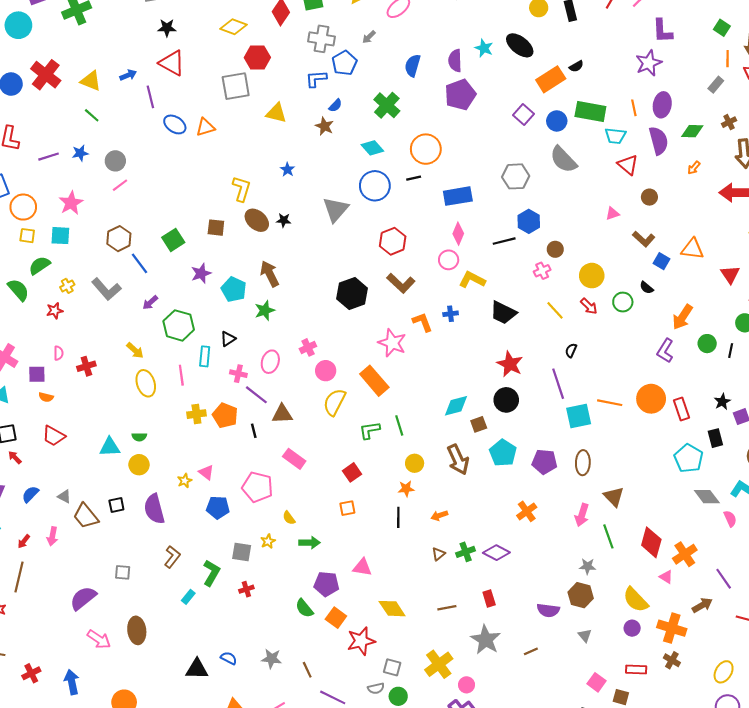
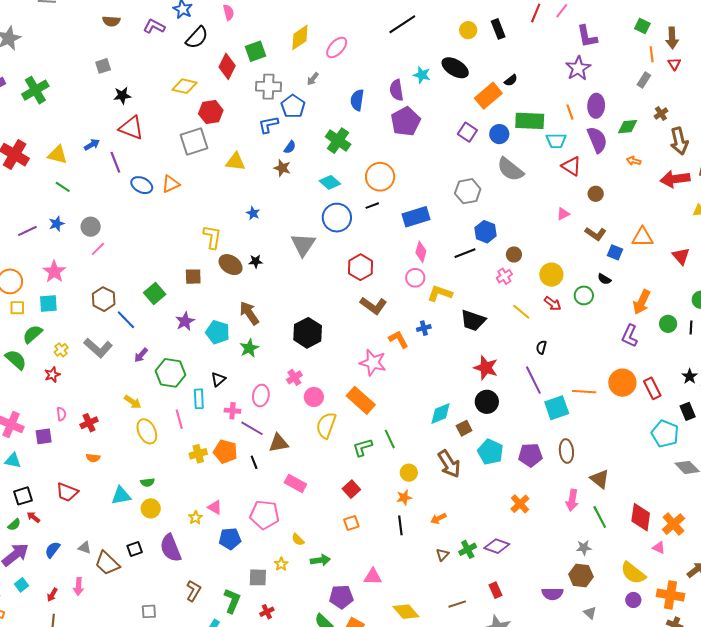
orange arrow: (694, 168) -> (634, 161), turned 72
black hexagon: (352, 294) -> (308, 333), moved
orange semicircle: (46, 397) -> (93, 458), moved

